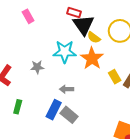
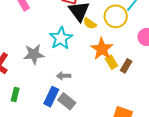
cyan star: (65, 52) -> (61, 38), turned -30
orange star: (92, 58) -> (102, 49), moved
gray star: (37, 67) -> (34, 54), size x1.5

